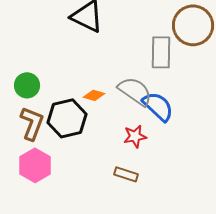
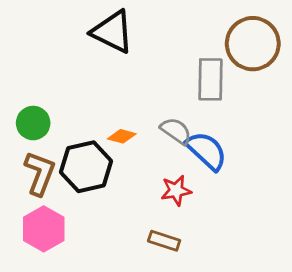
gray semicircle: (135, 91) -> (176, 131), size x0.7

